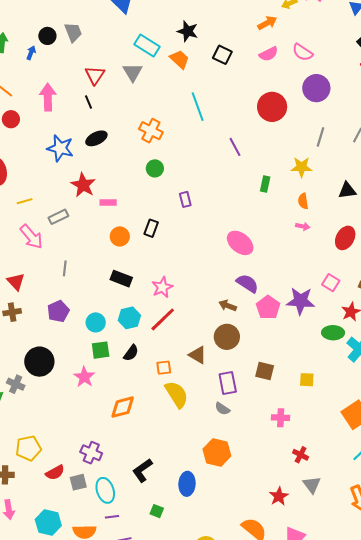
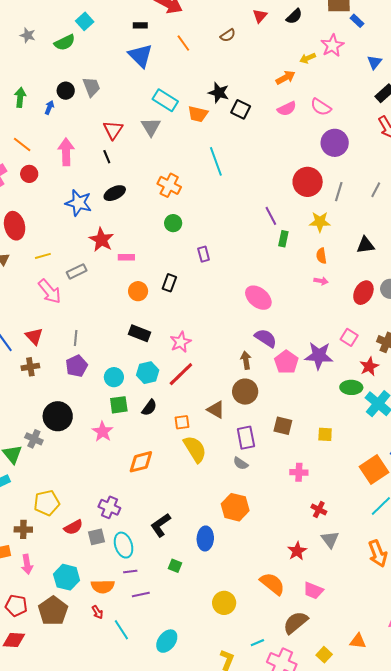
black star: (188, 31) -> (219, 93), moved
orange trapezoid: (180, 59) -> (198, 114), turned 150
red circle: (272, 107) -> (308, 182), moved
purple line: (235, 147) -> (271, 216), moved
gray line: (65, 268) -> (76, 338), moved
brown arrow: (228, 306) -> (246, 360), turned 60

